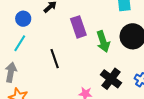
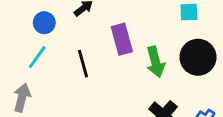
black line: (55, 59) -> (83, 64), moved

